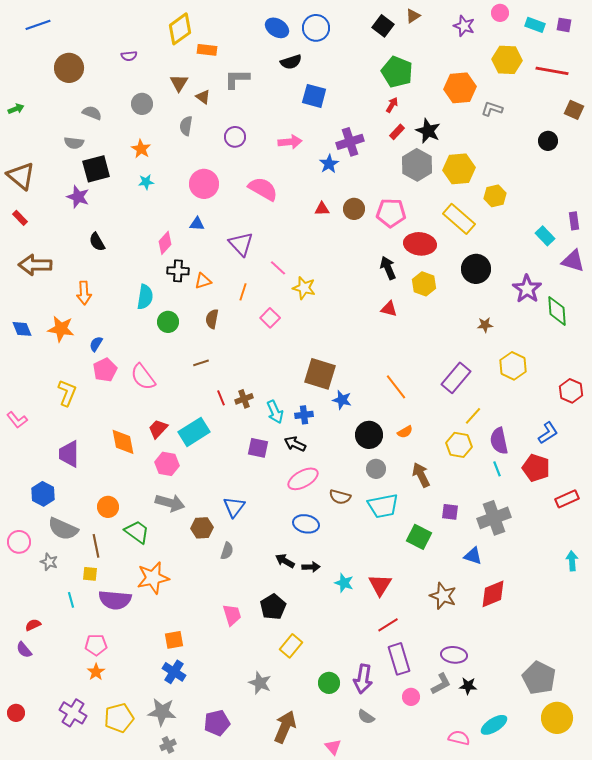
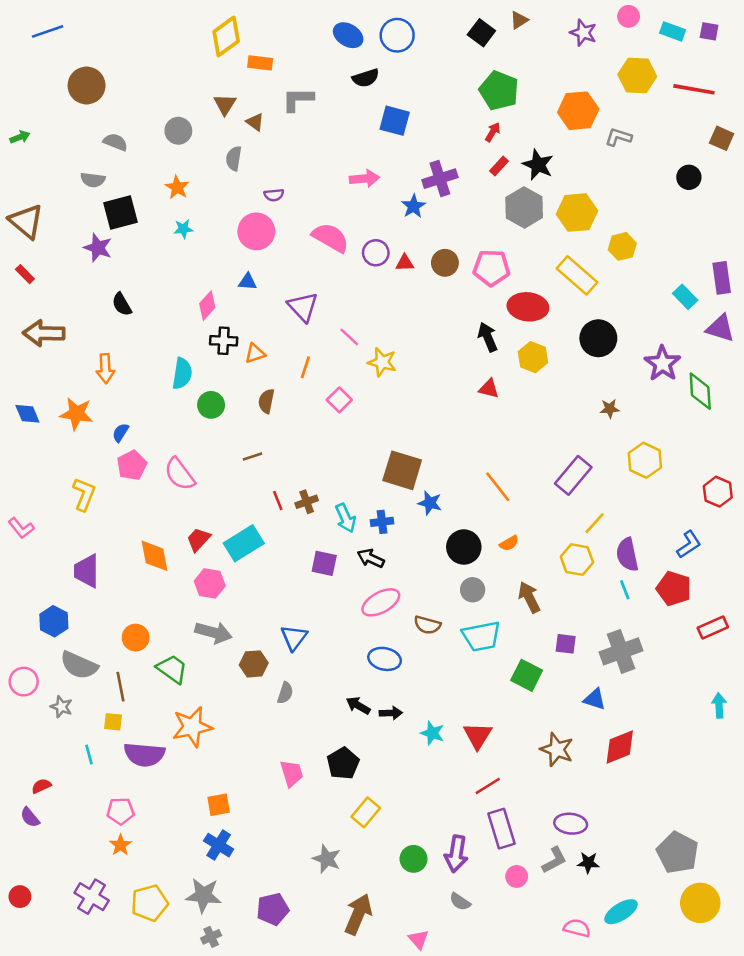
purple semicircle: (129, 56) -> (274, 195), moved
purple circle: (235, 137) -> (376, 253), moved
purple rectangle: (574, 221) -> (722, 278), size x1.4

